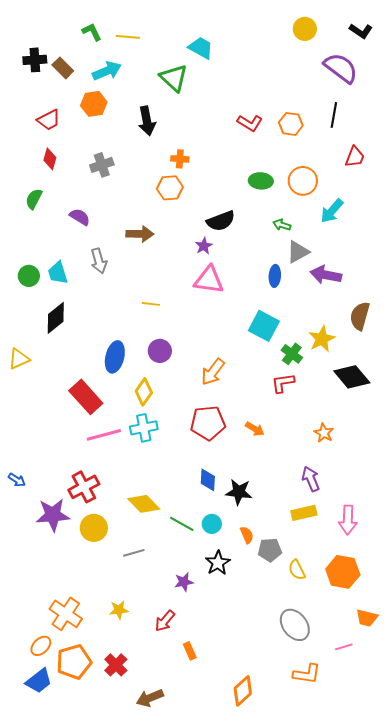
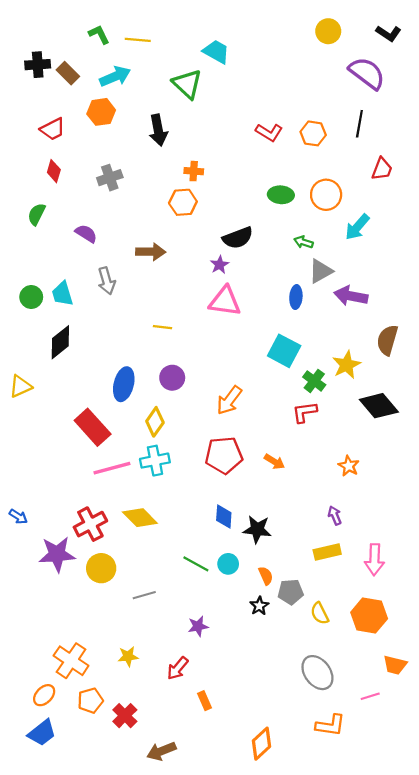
purple arrow: (311, 479) -> (335, 515), size x0.7
yellow diamond: (144, 504) -> (140, 518), moved
black star: (218, 563) -> (259, 606), moved, size x0.7
orange pentagon: (74, 662) -> (90, 701), moved, size x0.7

